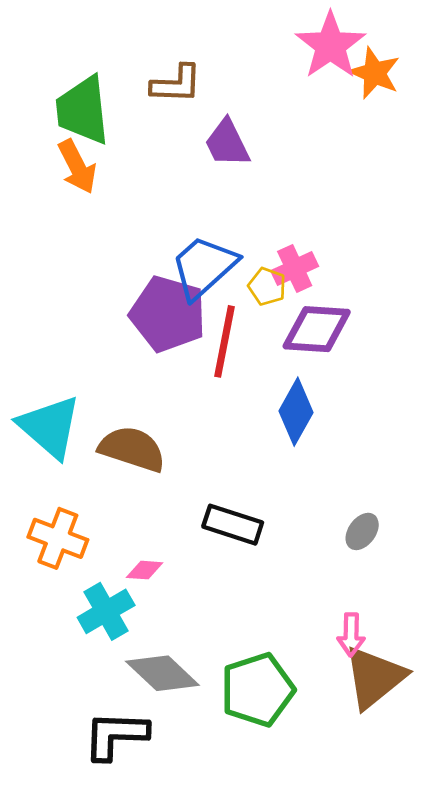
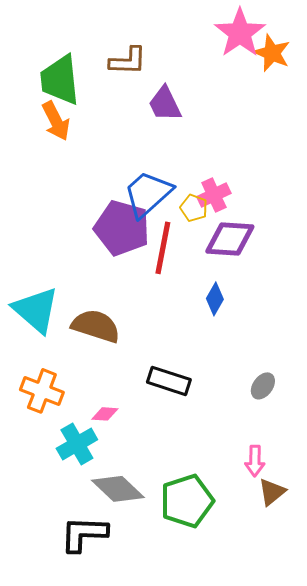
blue diamond: (296, 412) -> (215, 299), size x0.7
brown triangle: (375, 677) -> (272, 492), size x0.6

